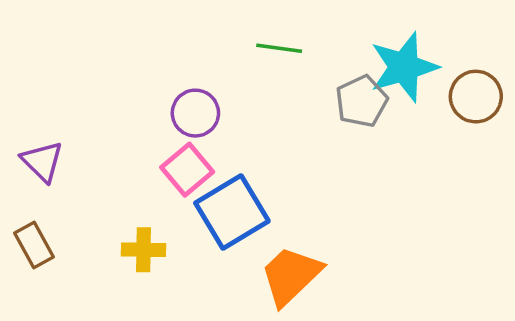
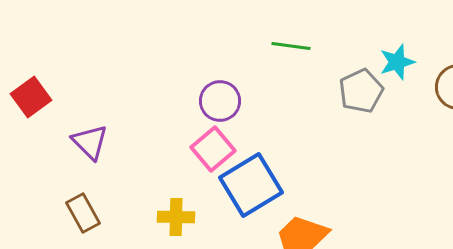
cyan star: (404, 67) -> (397, 62), size x0.6

